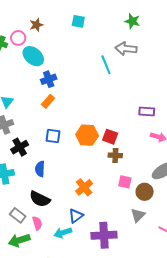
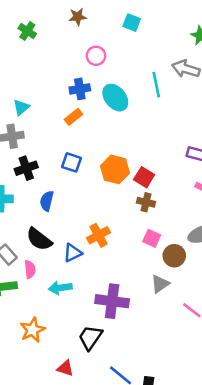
pink circle: (18, 38) -> (96, 56), moved
cyan ellipse: (33, 56) -> (115, 98), moved
blue triangle: (76, 216) -> (73, 253), moved

